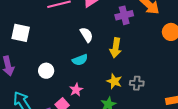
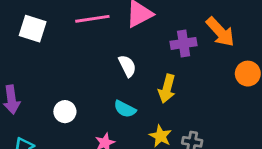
white square: (21, 33) -> (33, 29), moved
cyan semicircle: (80, 60) -> (125, 109), moved, turned 42

